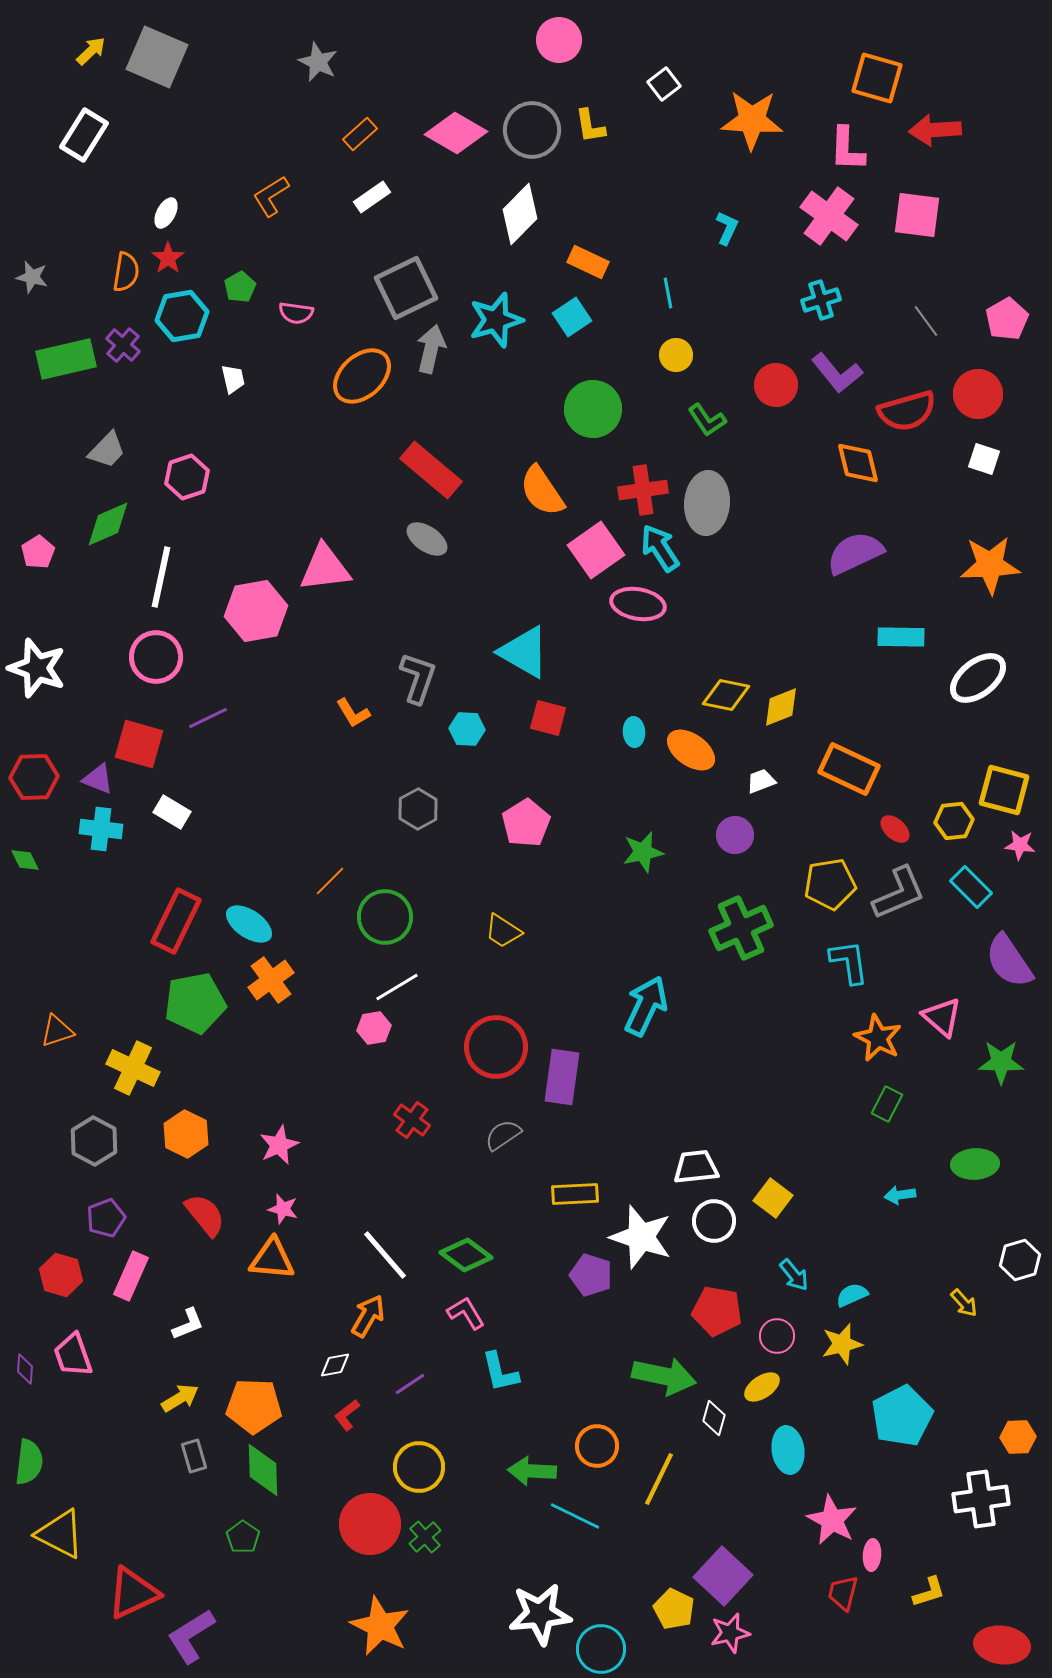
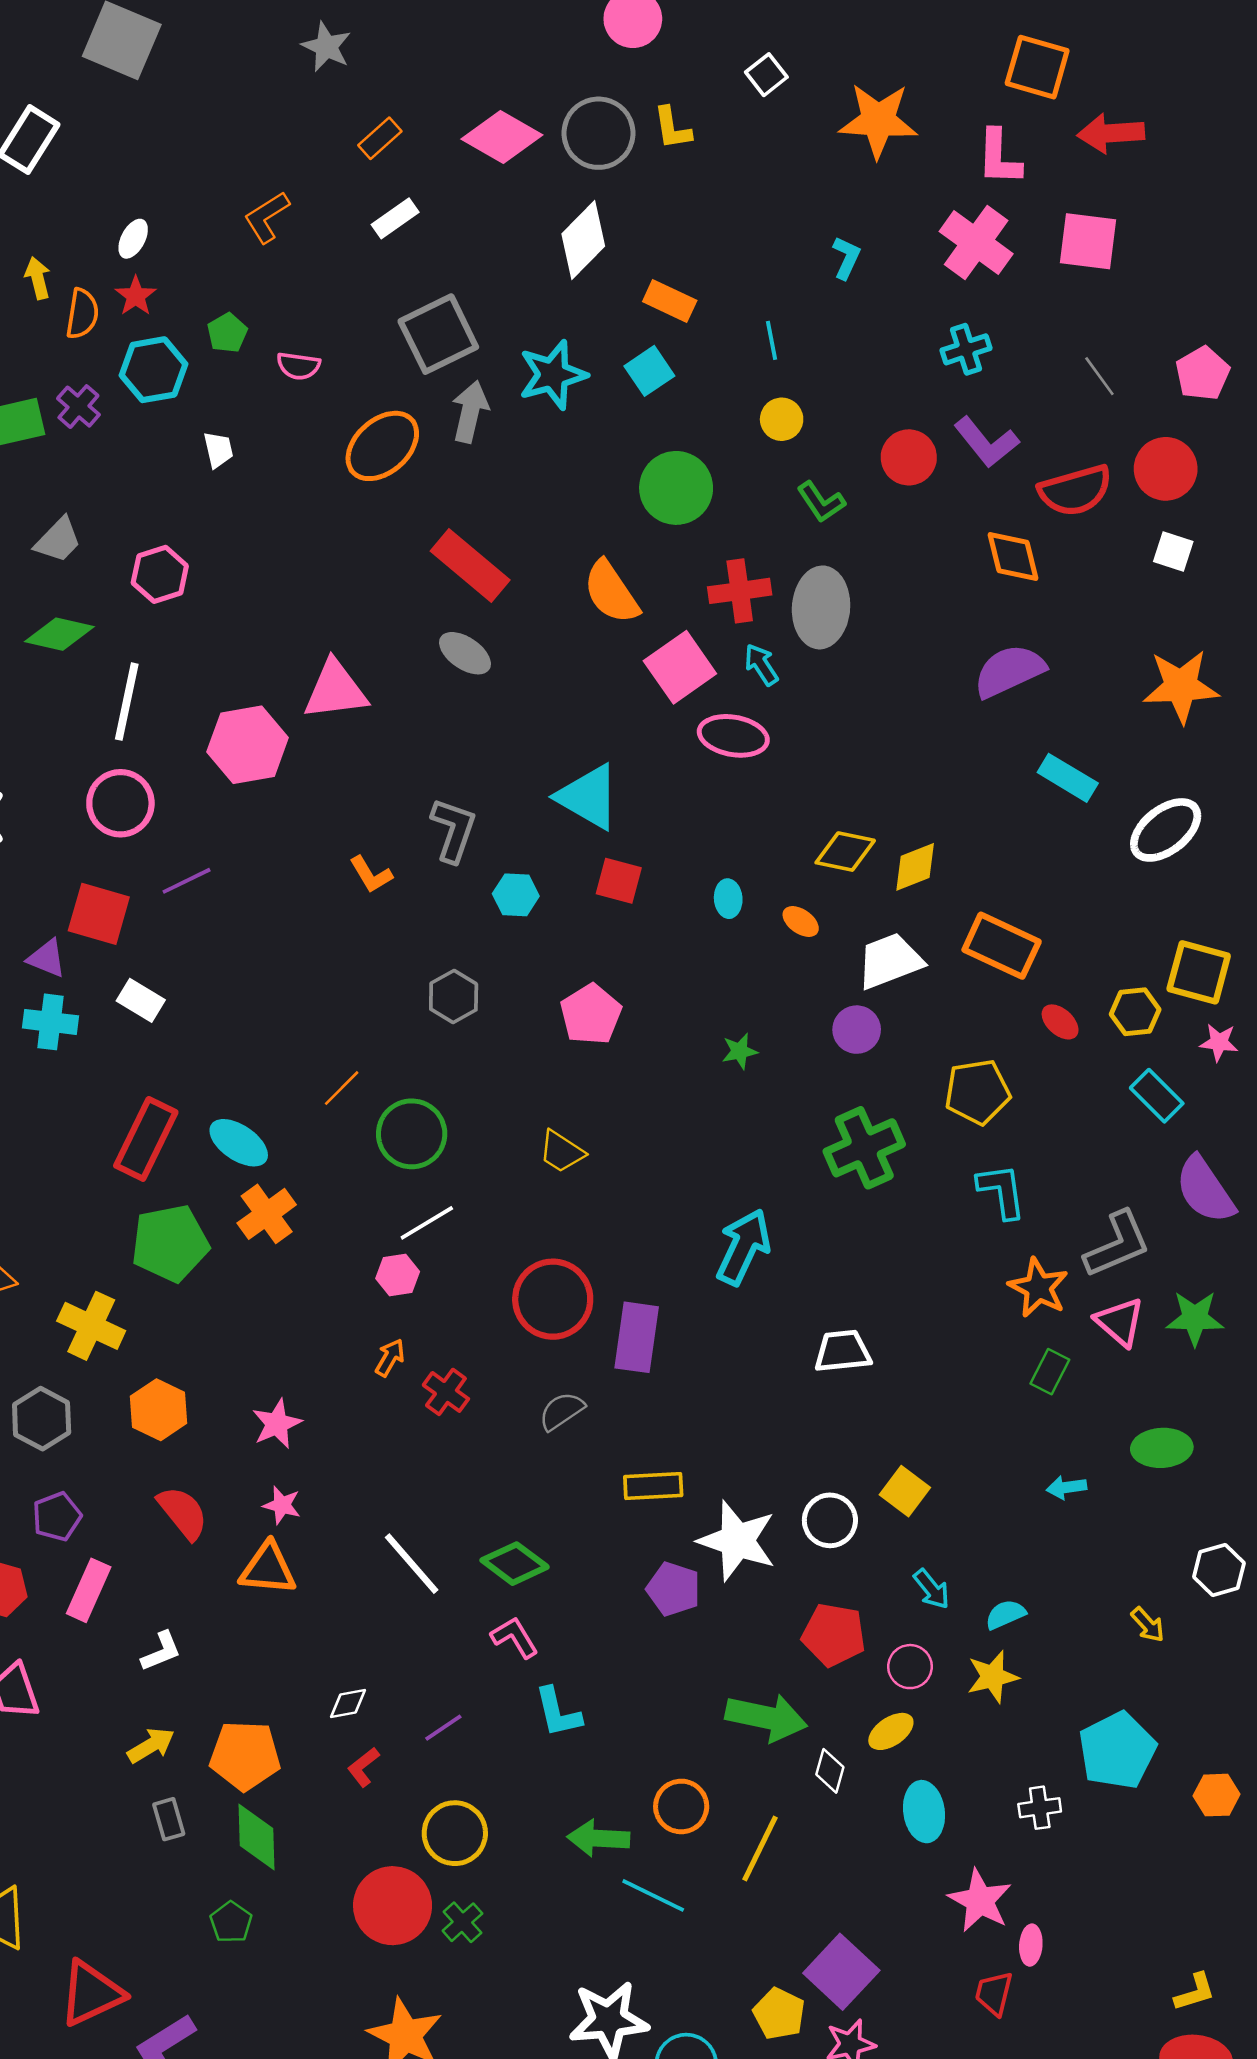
yellow arrow: (91, 51) -> (38, 278), moved, turned -60
green diamond: (108, 524) -> (59, 634), turned 36
cyan arrow: (660, 548) -> (761, 665), size x0.7
cyan rectangle: (901, 637) -> (1068, 778), turned 30
orange ellipse: (691, 750) -> (801, 921), size x0.6
white trapezoid: (761, 781) -> (890, 961), size x1.8
green star: (643, 852) -> (740, 1051), size x0.7
gray L-shape: (899, 893) -> (1117, 1244), moved
pink triangle: (942, 1017) -> (1120, 1322), moved
white trapezoid: (696, 1167) -> (843, 1351), moved
orange arrow: (368, 1316) -> (390, 1358), moved, size x0.7
cyan pentagon: (902, 1416) -> (1117, 1751), moved
white cross: (981, 1499) -> (1040, 1808), moved, size x0.6
yellow L-shape: (929, 1592) -> (1195, 1992), moved

